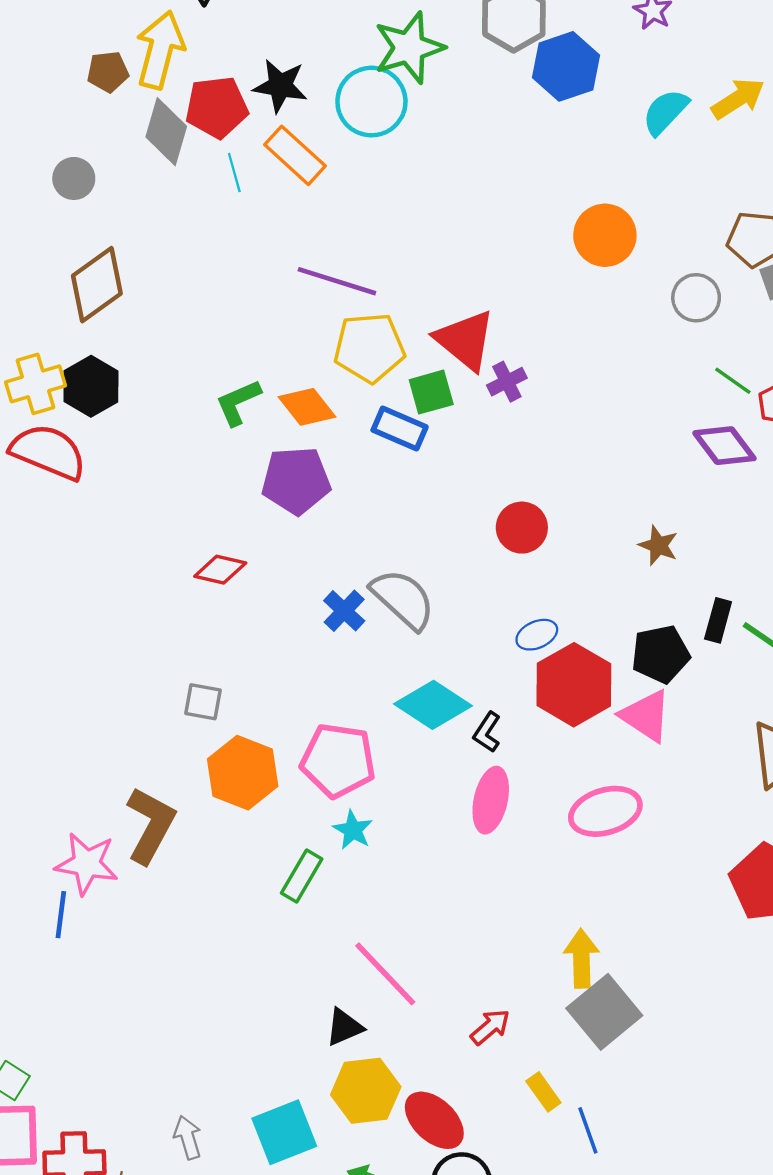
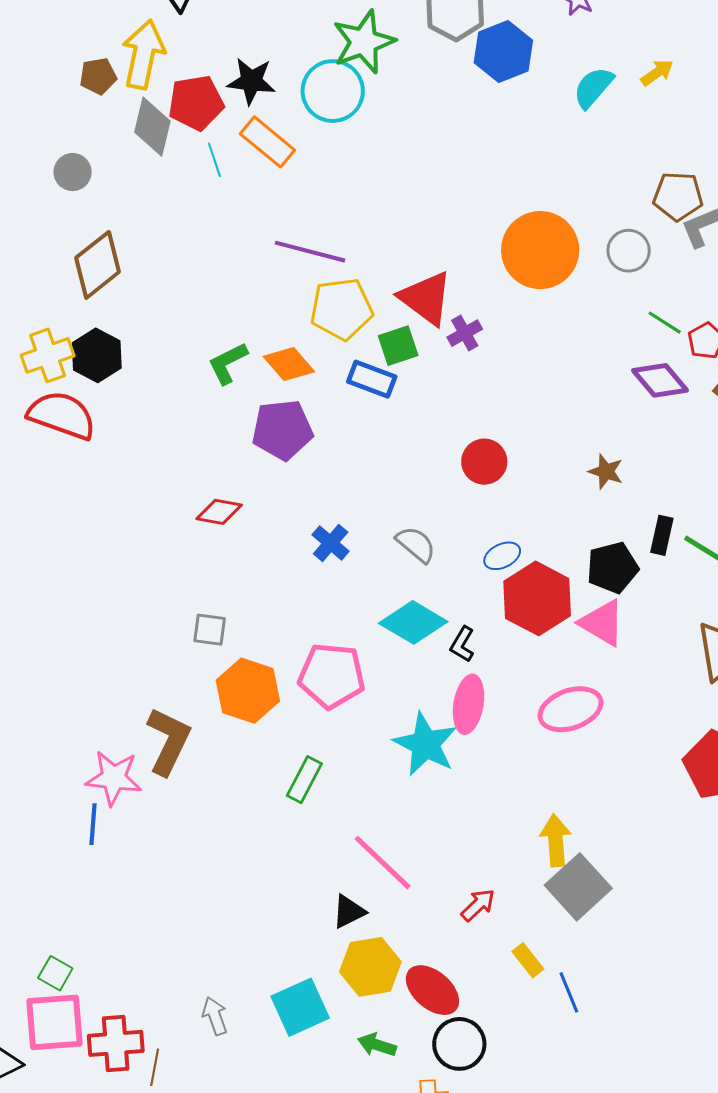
yellow arrow: (738, 99) -> (657, 73), size x0.7
orange circle: (605, 235) -> (540, 250), moved, size x1.4
gray semicircle: (403, 599) -> (416, 544), moved, size x0.7
cyan star: (353, 830) -> (425, 744), moved, size x1.8

